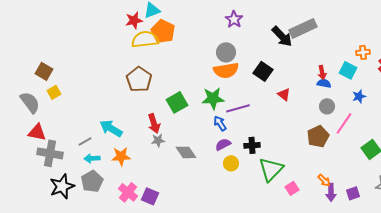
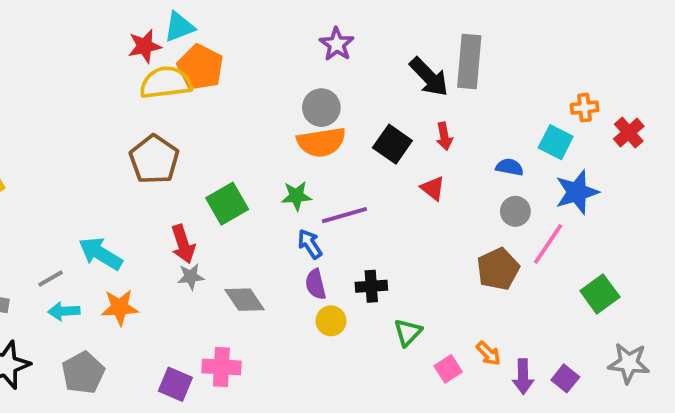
gray rectangle: (303, 28) -> (469, 61), turned -60
red arrow: (322, 72) -> (444, 136), moved
blue star: (359, 96) -> (577, 192), size x1.6
green star: (213, 98) -> (296, 196), size x0.7
purple semicircle: (223, 144) -> (316, 284), turned -77
green triangle: (271, 169) -> (408, 332), size x0.6
orange arrow: (324, 180) -> (488, 353), moved
gray pentagon: (92, 181) -> (83, 373), moved
pink cross: (128, 192) -> (221, 367), moved, turned -36
purple square: (353, 193) -> (565, 378), turned -32

